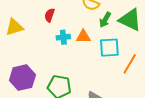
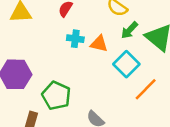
cyan square: (109, 48) -> (126, 64), turned 35

